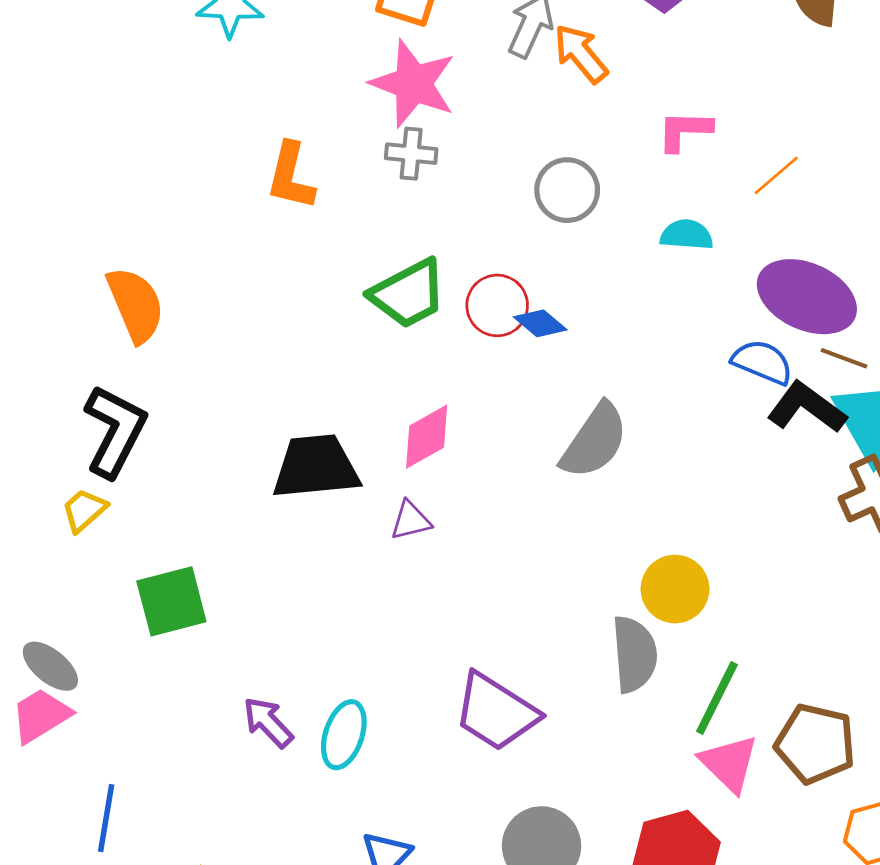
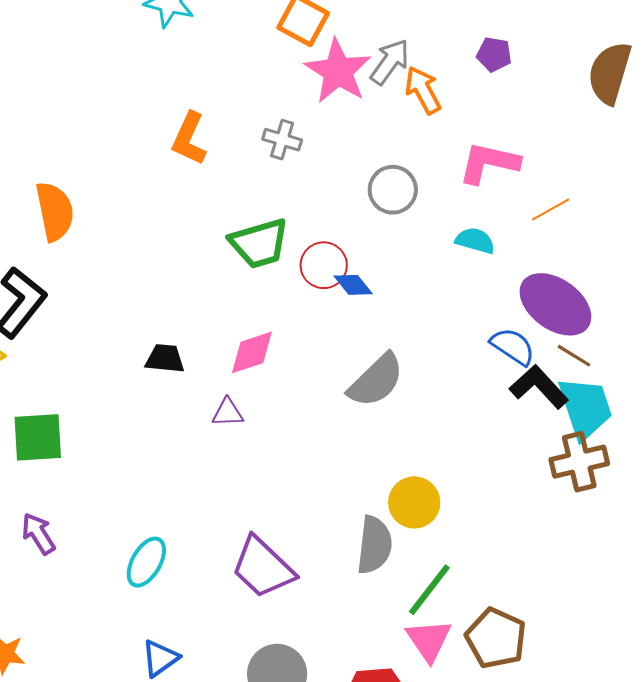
pink star: (413, 84) -> (338, 71), moved
pink L-shape: (685, 131) -> (489, 163), size x1.4
black trapezoid: (316, 467) -> (165, 359), size x0.6
purple arrow: (268, 722) -> (38, 534), moved

